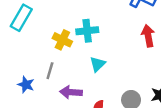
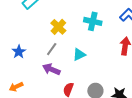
cyan cross: (87, 31) -> (93, 21), moved
gray line: (50, 71) -> (52, 49), moved

